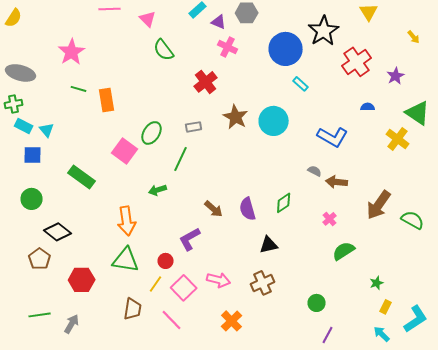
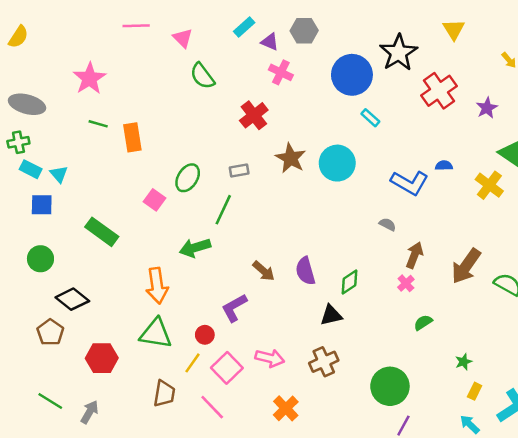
blue semicircle: (368, 107) -> (444, 166), moved
pink square: (125, 151) -> (155, 200), size x0.7
brown arrow: (337, 182) -> (414, 255), moved, turned 105
green arrow: (158, 190) -> (195, 248), size x1.4
green diamond: (284, 203) -> (350, 282), moved
green semicircle: (344, 251) -> (423, 323), size x0.7
green circle: (317, 303) -> (390, 386), size x1.8
green line: (40, 315) -> (50, 401), turned 40

